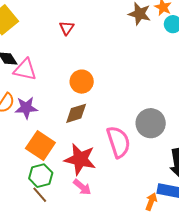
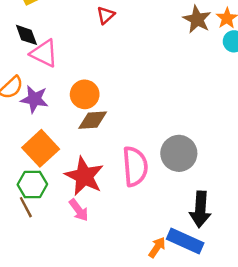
orange circle: (82, 82) -> (85, 94), moved

